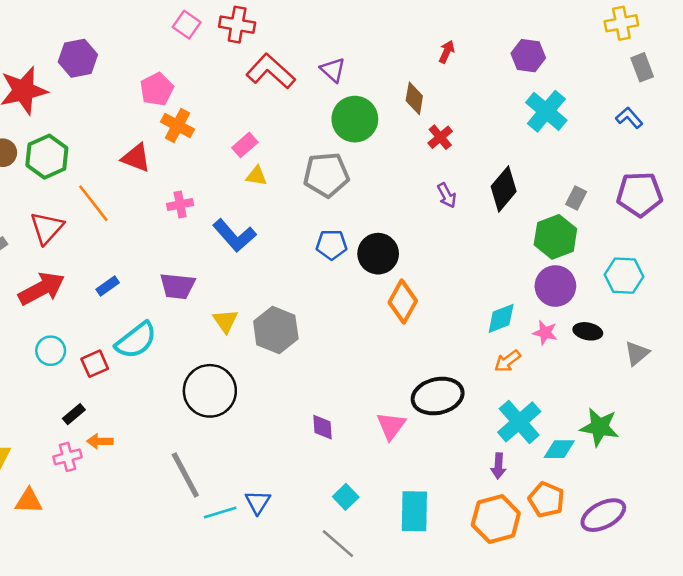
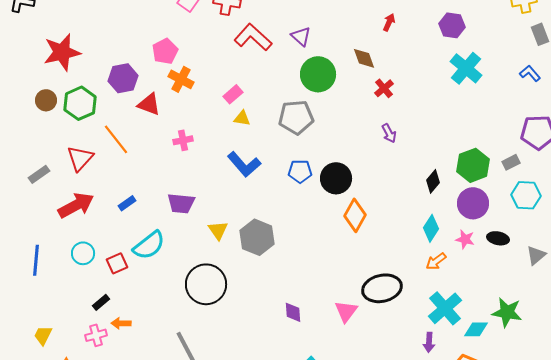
purple hexagon: (78, 58) -> (123, 78), moved
brown diamond: (414, 98) -> (364, 58), turned -30
black diamond: (504, 189) -> (433, 181), moved, size x0.7
gray rectangle: (576, 198) -> (511, 162), moved, turned 36
blue L-shape: (234, 236) -> (244, 164), moved
cyan diamond: (501, 318) -> (431, 228), turned -36

